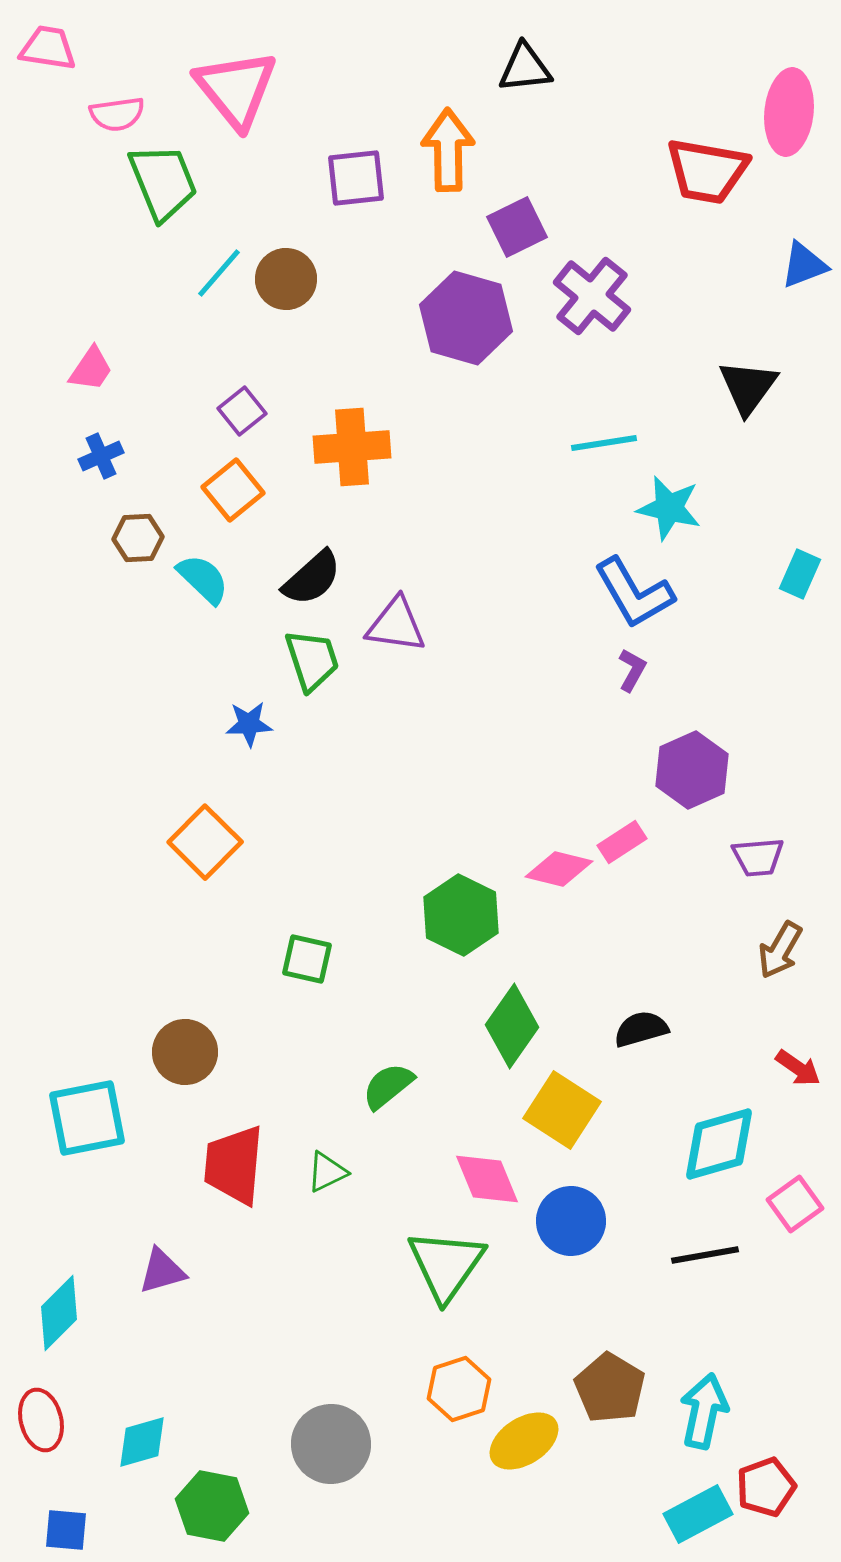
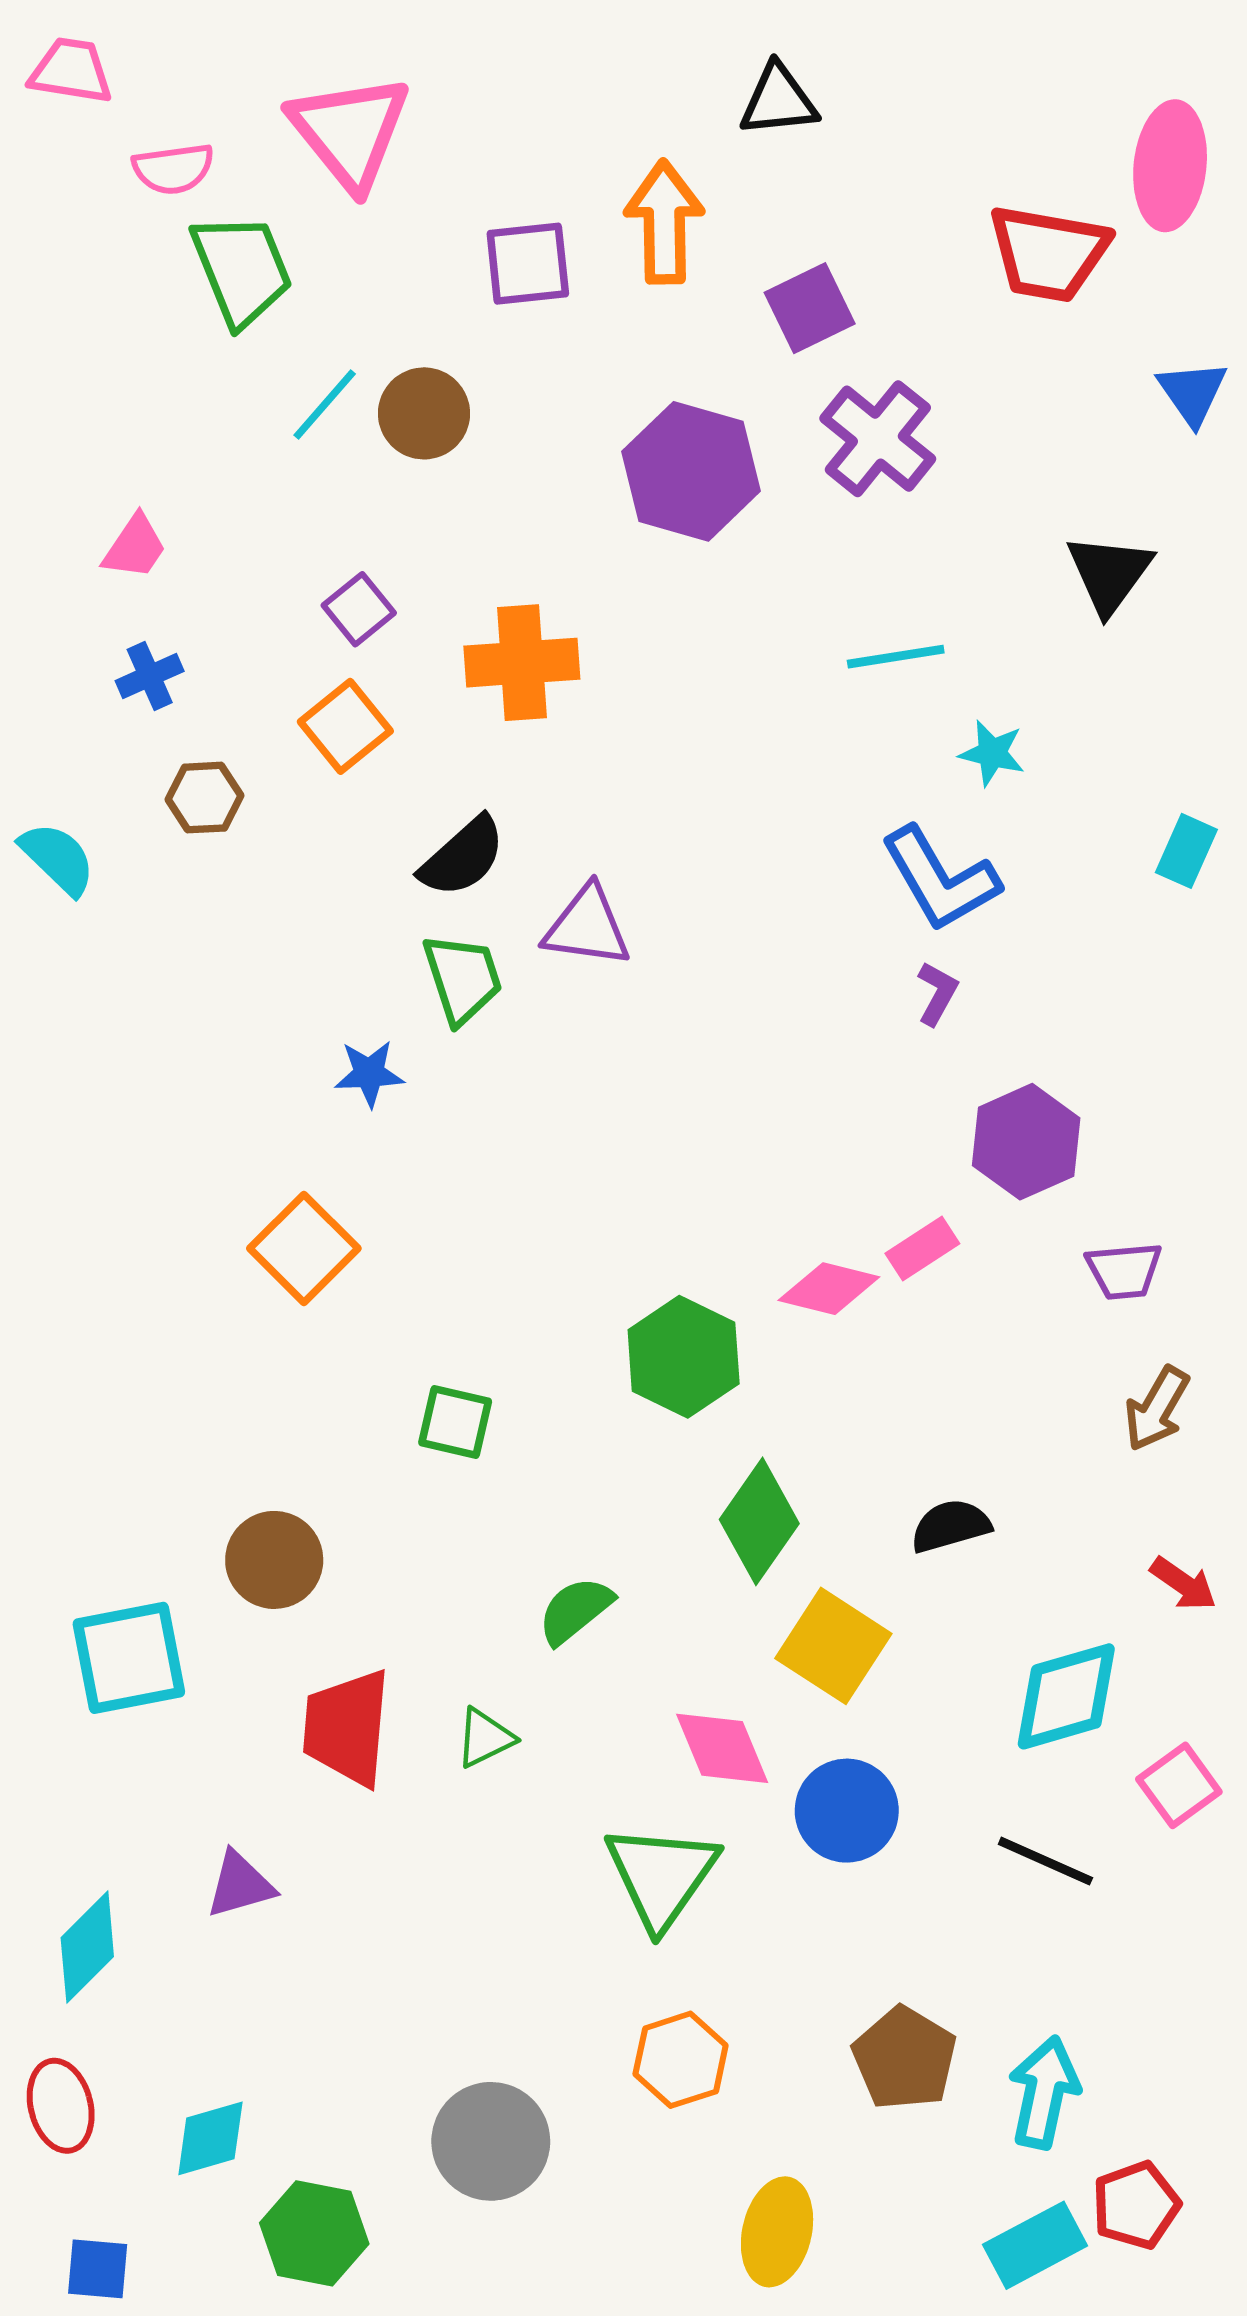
purple square: (517, 227) -> (810, 308), moved
blue triangle: (804, 265) -> (1192, 393), turned -44
cyan star: (669, 508) -> (992, 753), size x0.7
cyan semicircle: (203, 579) -> (58, 858), moved
black line: (705, 1255) -> (1045, 1861), turned 34
yellow ellipse: (524, 1441) -> (777, 2232), moved, turned -44

